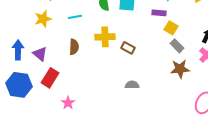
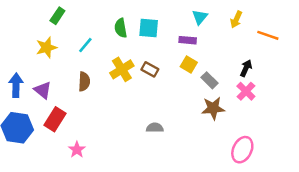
cyan line: (75, 17) -> (85, 45), turned -40
yellow square: (171, 28) -> (189, 64), moved
yellow cross: (105, 37) -> (122, 69), turned -30
brown rectangle: (128, 48) -> (150, 69), moved

